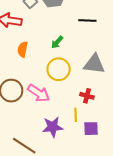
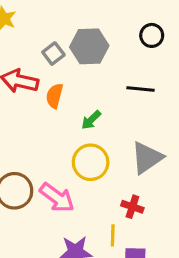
orange semicircle: (23, 49) -> (54, 96), moved
gray triangle: (94, 64) -> (147, 158), turned -45

